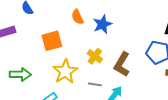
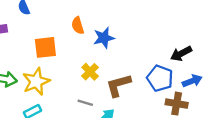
brown L-shape: (122, 64) -> (118, 85), turned 35
yellow star: (65, 72) -> (36, 82), moved

